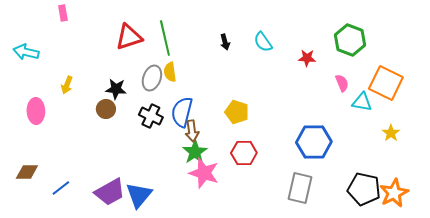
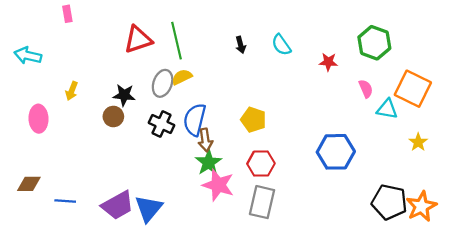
yellow semicircle: (170, 72) -> (182, 77), turned 72
blue line: (61, 188) -> (65, 201), turned 42
gray rectangle: (300, 188) -> (262, 202), moved

